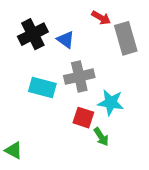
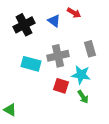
gray rectangle: (126, 38) -> (90, 49), moved, size x0.7
blue triangle: (66, 40) -> (54, 21), moved
green arrow: (101, 137) -> (83, 97), moved

